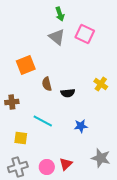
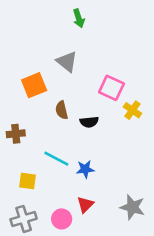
pink square: (85, 34) -> (111, 88), moved
gray triangle: (57, 37) -> (67, 62), moved
blue star: (81, 126) -> (85, 169), moved
red triangle: (66, 164) -> (85, 205), moved

